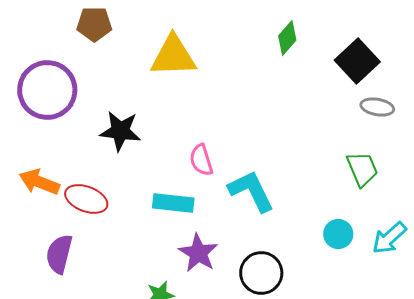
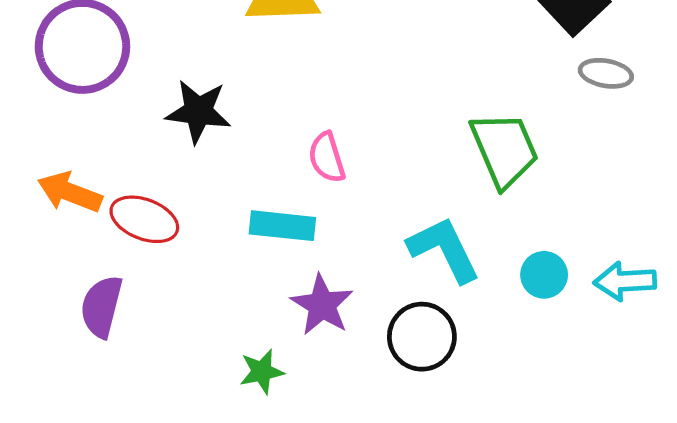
green trapezoid: (362, 169) -> (504, 149), moved, size x1.4
cyan L-shape: (251, 191) -> (444, 249), moved
cyan arrow: (389, 238) -> (625, 281), turned 39

